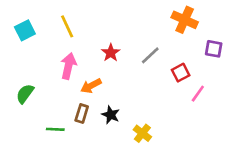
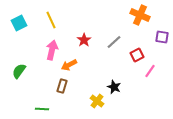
black star: (111, 115) -> (114, 87), moved
green line: (55, 129) -> (42, 109), moved
yellow cross: (142, 133) -> (97, 101), moved

